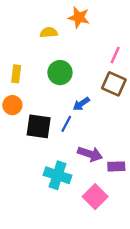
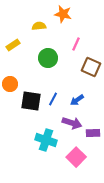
pink line: (115, 55) -> (76, 44), moved
yellow rectangle: (16, 74) -> (13, 45), moved, turned 48
blue arrow: (81, 104) -> (77, 100), moved

